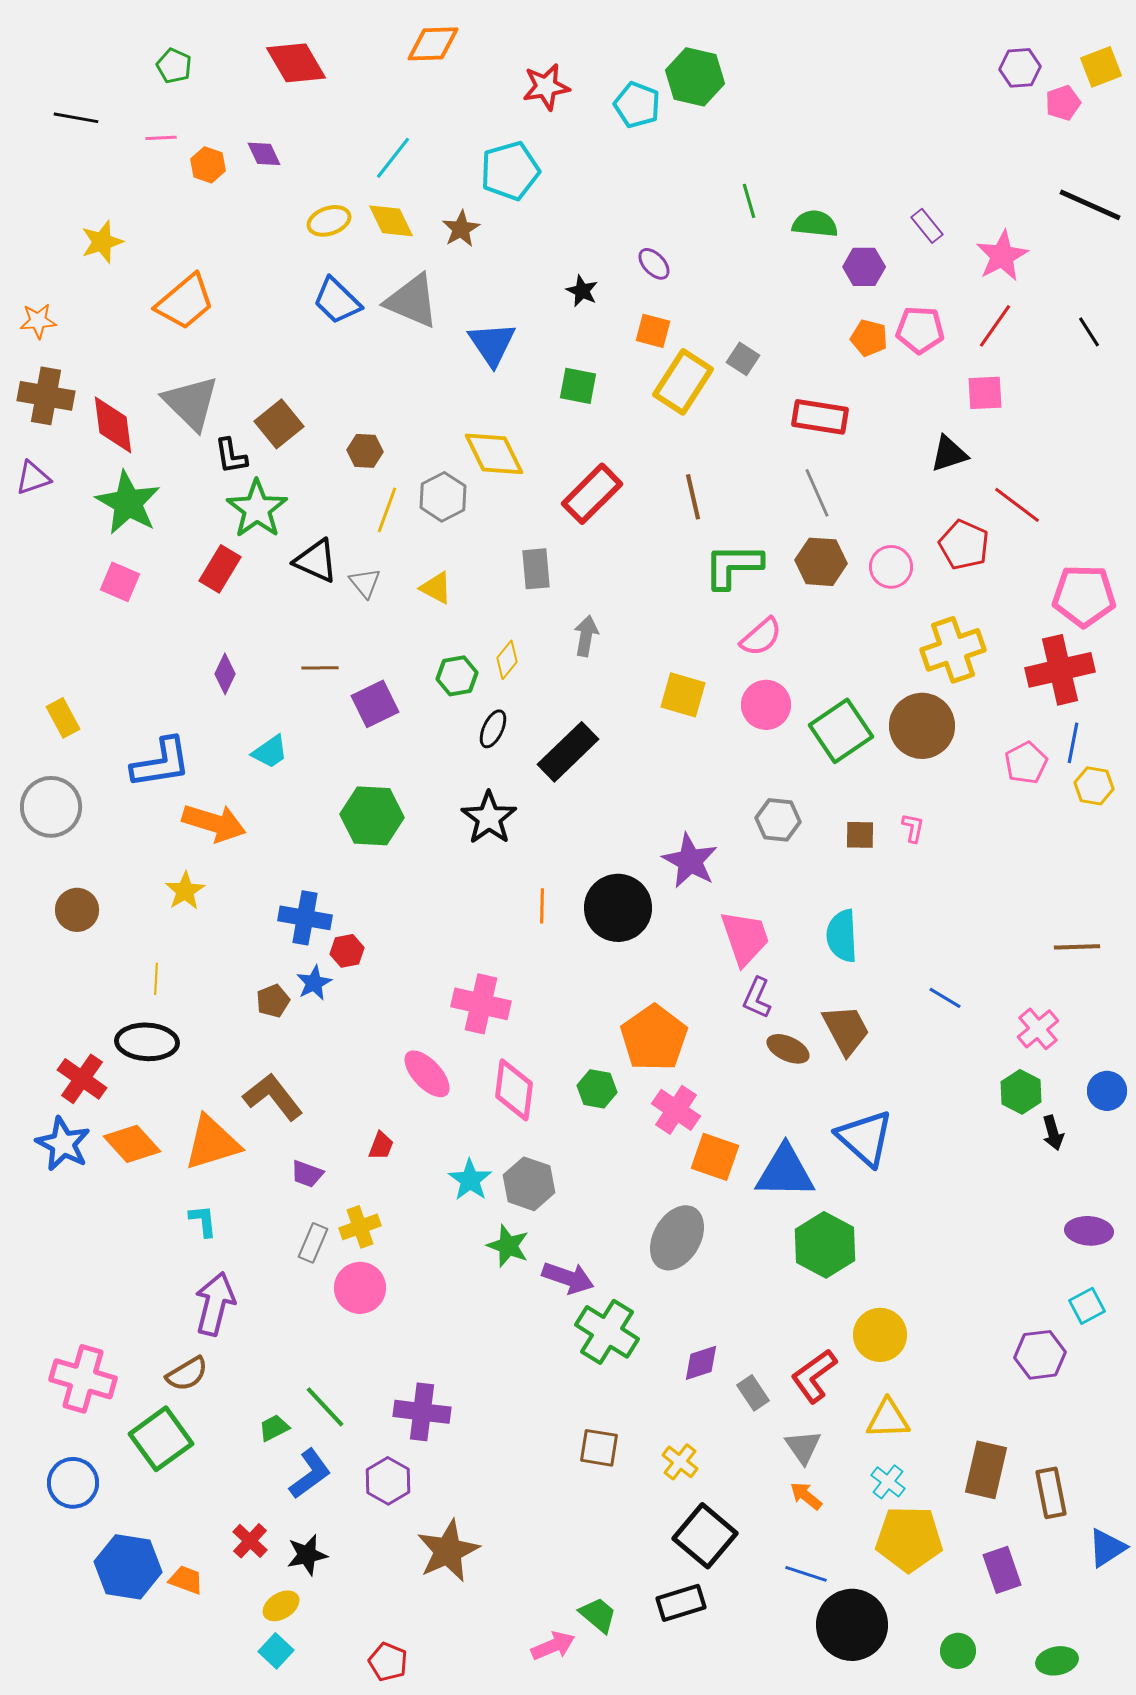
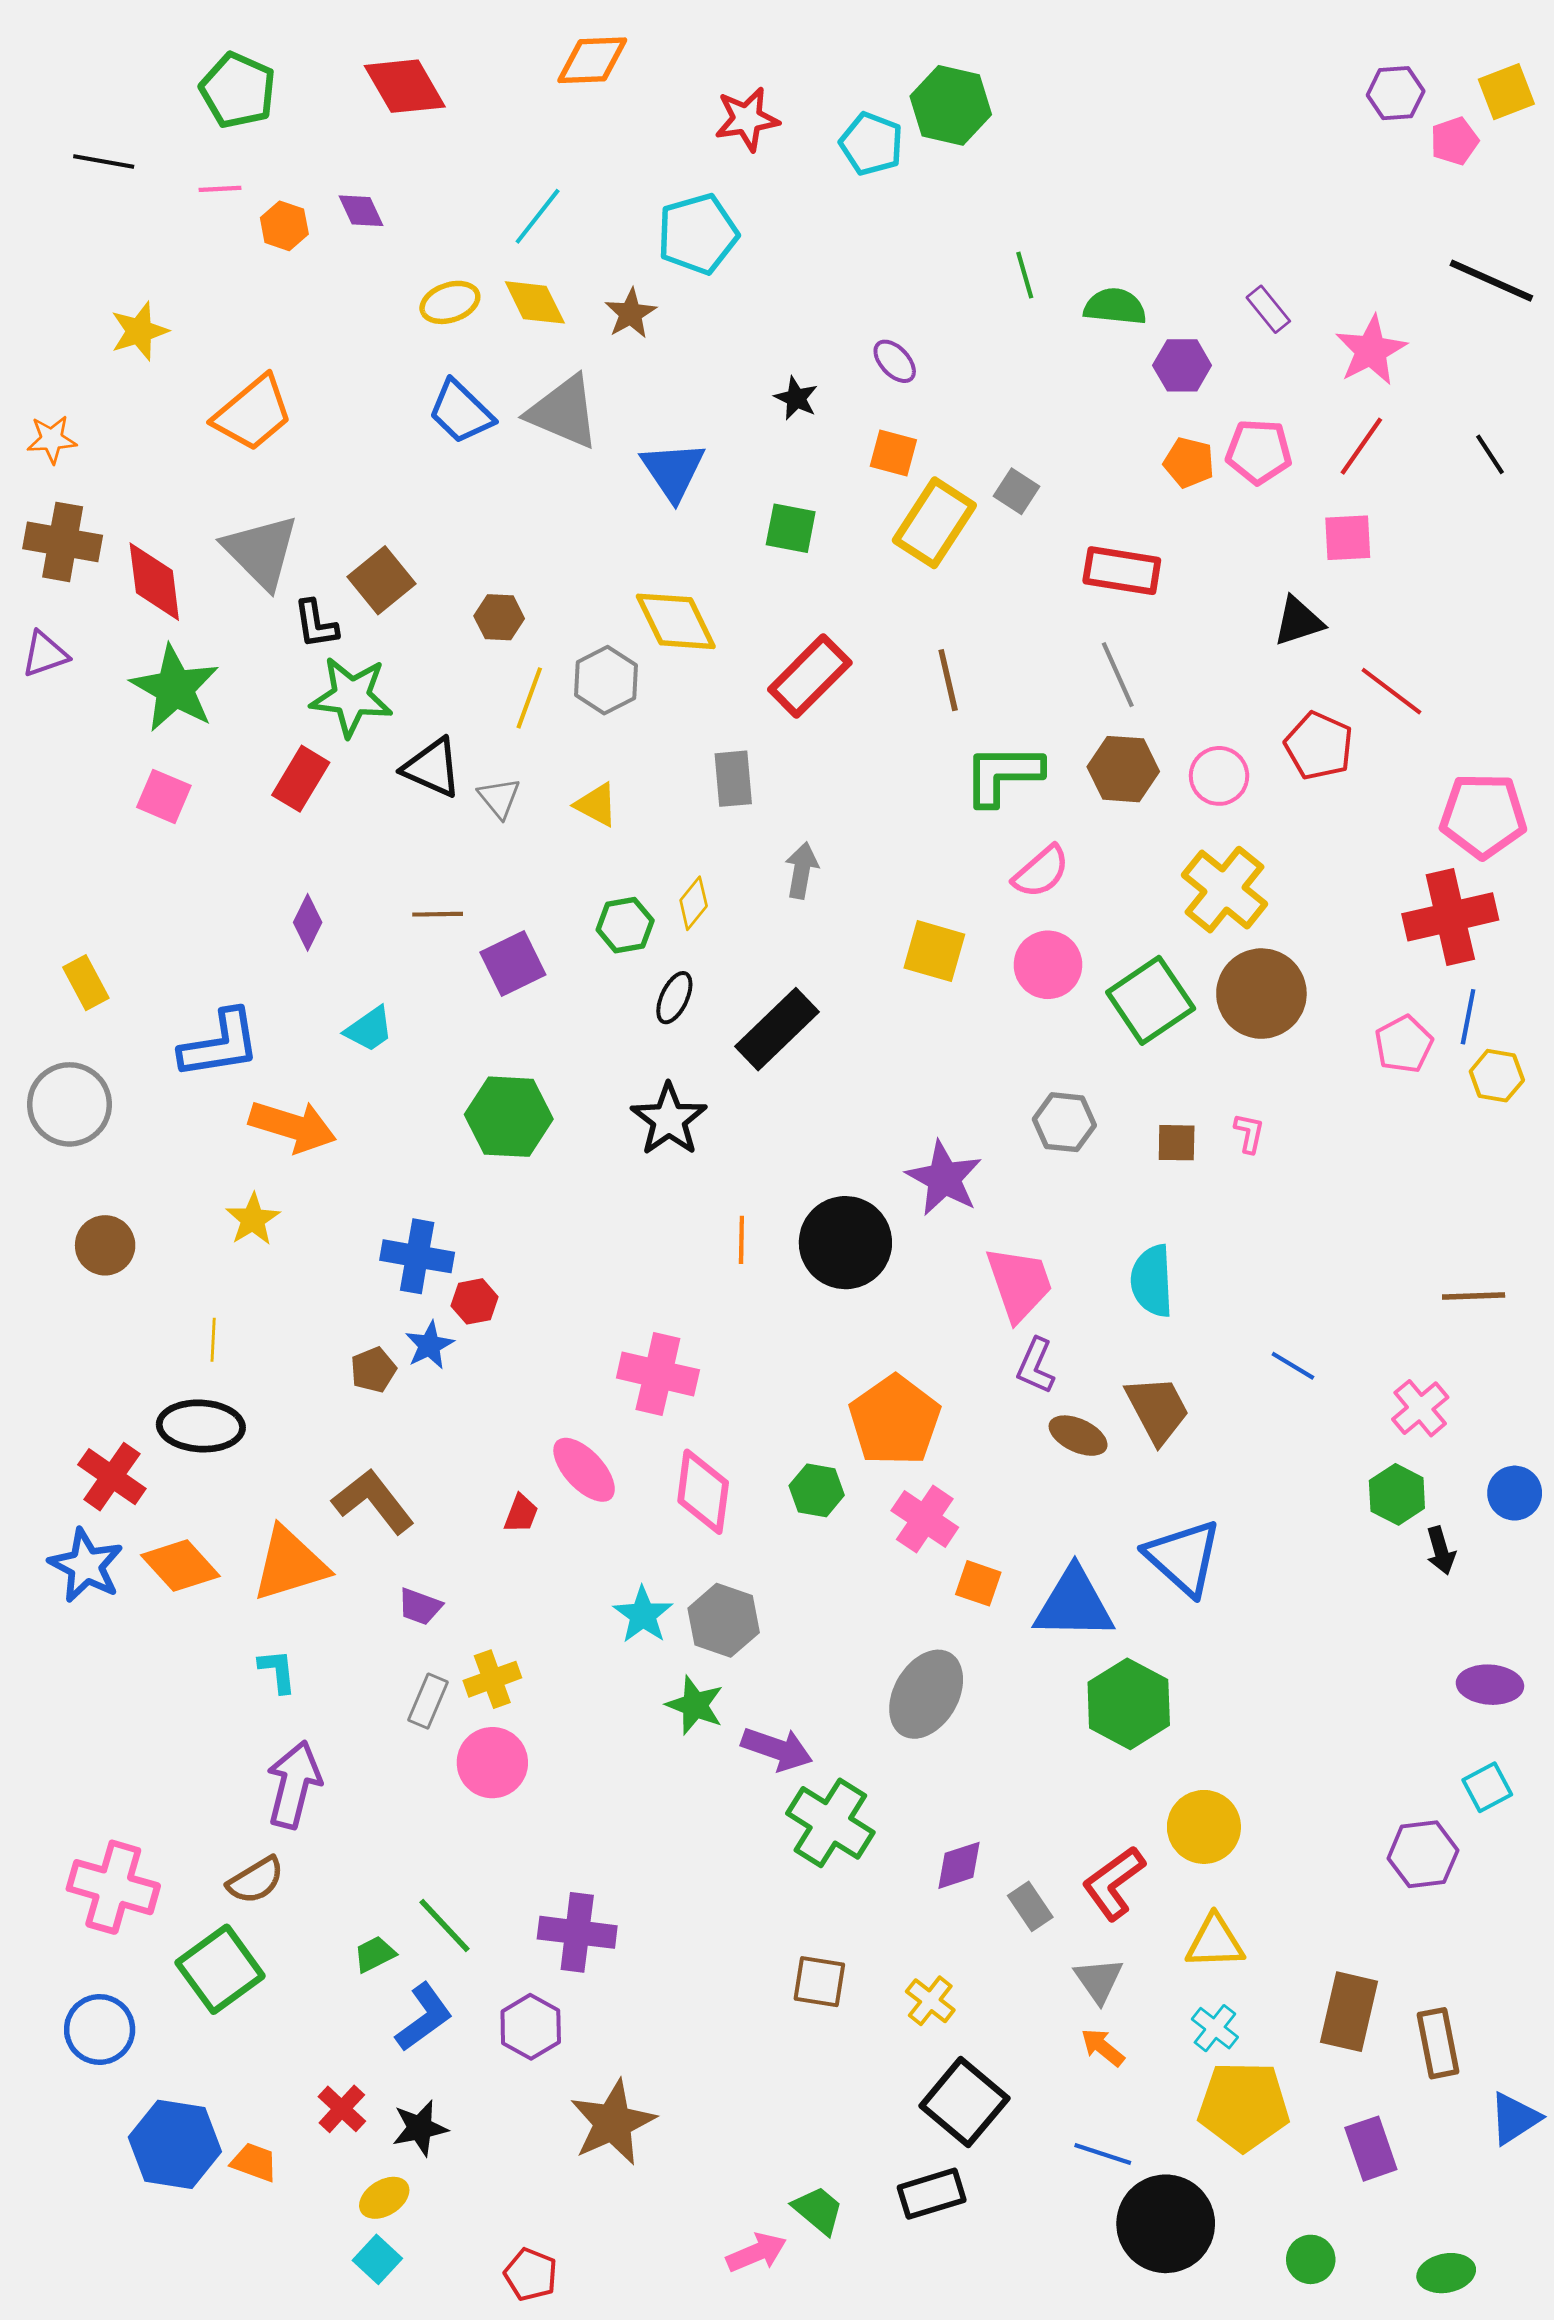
green pentagon: (174, 66) -> (238, 90), size x1.6
green star: (257, 509) -> (351, 697), turned -30
yellow cross: (953, 650) -> (1224, 890), moved, turned -32
red trapezoid: (381, 1146) -> (521, 1514), moved
orange square: (715, 1157) -> (978, 1583), size x0.7

